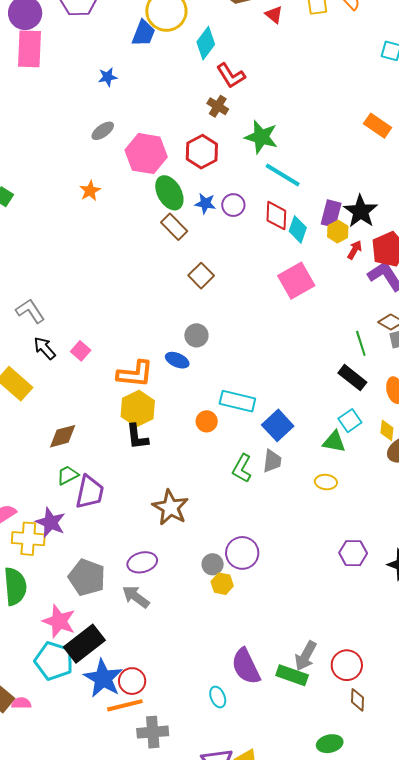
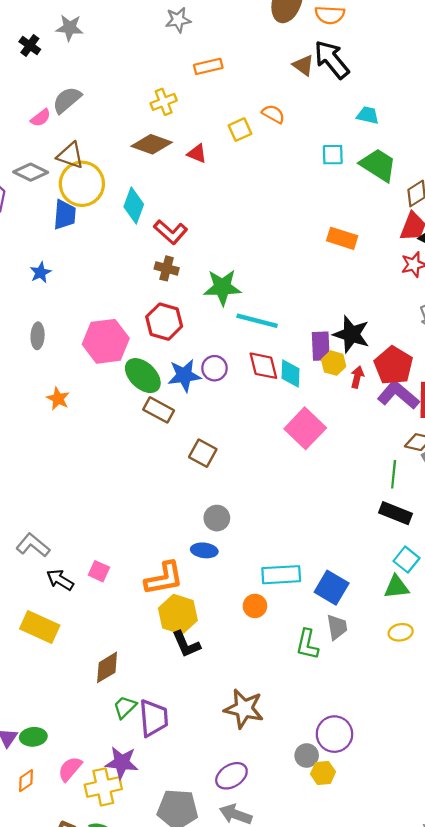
gray ellipse: (103, 131) -> (38, 336), moved, turned -35
blue star: (205, 203) -> (184, 375), size x1.4
green line: (361, 343) -> (394, 474), turned 40

